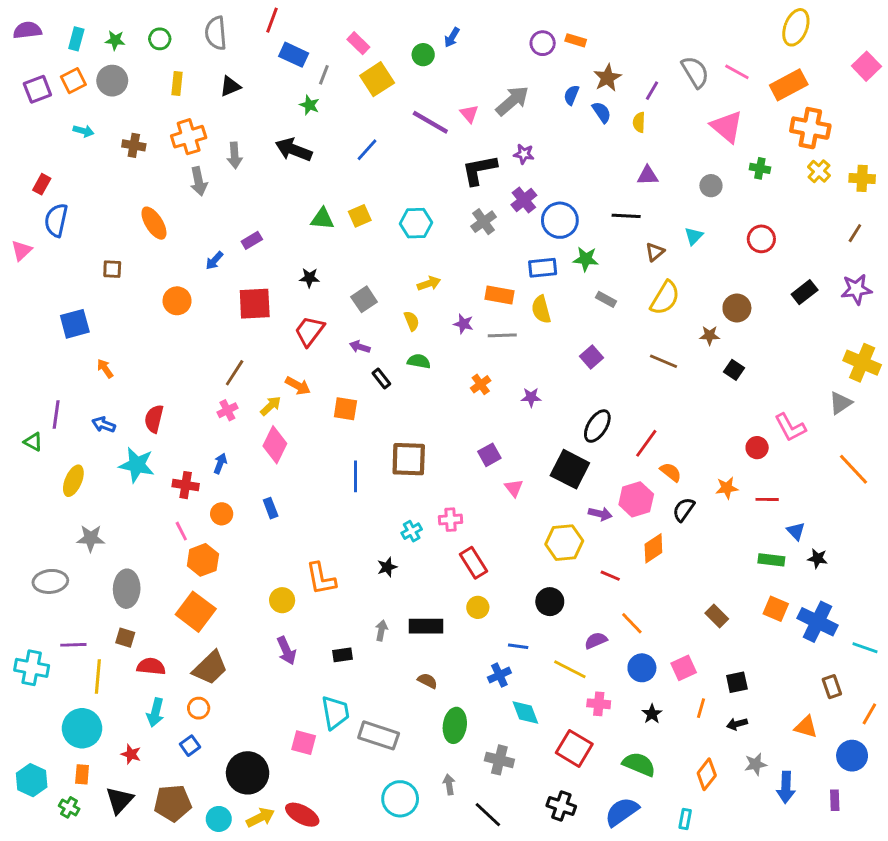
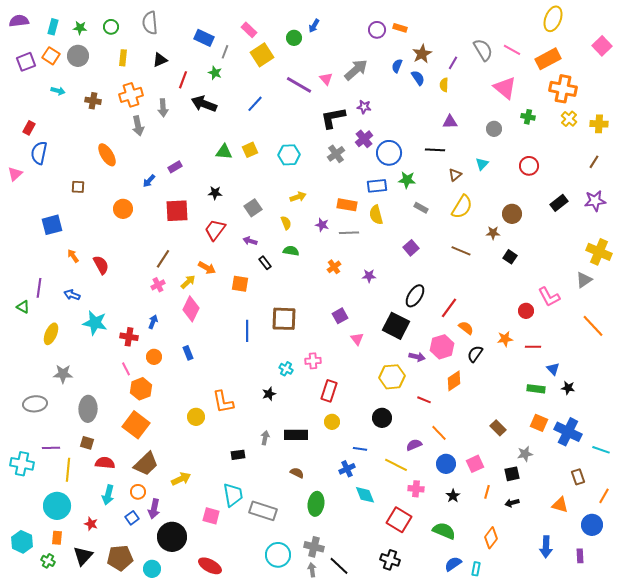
red line: (272, 20) -> (183, 80), moved
orange square: (73, 81) -> (51, 56), turned -30
red semicircle: (154, 419) -> (101, 265), moved, turned 138
cyan cross: (412, 531) -> (286, 369), turned -32
red rectangle: (474, 563) -> (329, 391), turned 50
purple arrow: (286, 651) -> (154, 509), moved, turned 36
gray cross: (499, 760) -> (314, 547), moved
gray star: (756, 764) -> (525, 454), moved
gray arrow: (449, 784) -> (312, 570), moved
blue semicircle: (622, 812) -> (453, 564), moved, size x0.7
yellow arrow: (260, 818) -> (181, 479), moved

